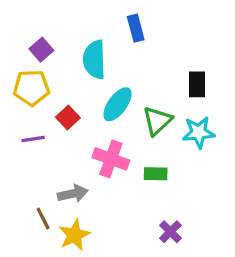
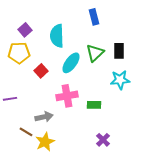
blue rectangle: (136, 28) -> (94, 17), moved
green triangle: (157, 121) -> (95, 53), moved
purple line: (33, 139) -> (10, 99), moved
pink cross: (111, 159) -> (67, 96), turned -30
brown line: (43, 218) -> (26, 132), turned -32

